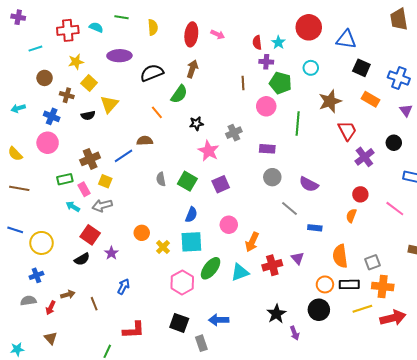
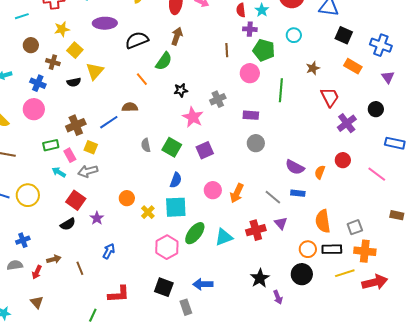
brown star: (330, 101) -> (313, 68), size x0.6
purple semicircle: (309, 184) -> (295, 167), moved
gray line: (290, 209) -> (273, 197), moved
orange semicircle: (351, 216) -> (320, 172), moved
orange arrow: (252, 242) -> (237, 193), moved
yellow circle: (42, 243) -> (28, 195), moved

